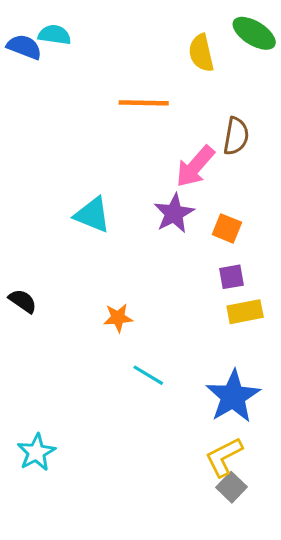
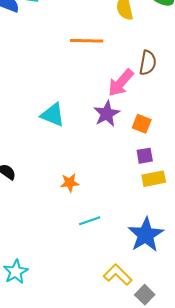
cyan line: (148, 375) -> (90, 221), turned -50
yellow L-shape: (224, 457) -> (118, 275), moved, turned 72

